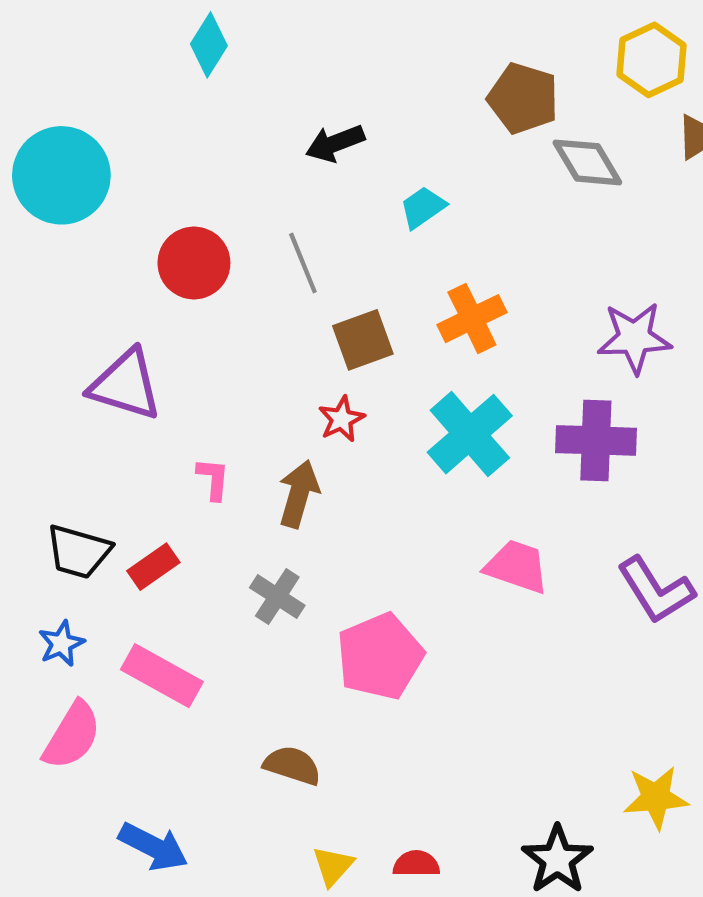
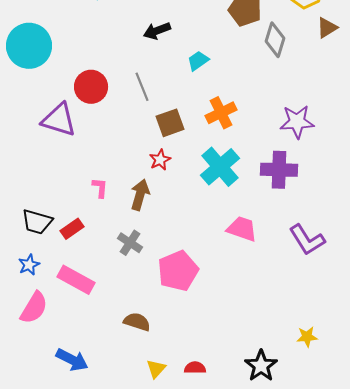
gray diamond: (587, 162) -> (275, 40), turned 48
purple triangle: (126, 385) -> (59, 120), moved
yellow star: (656, 798) -> (307, 337), size x0.7

